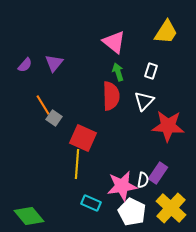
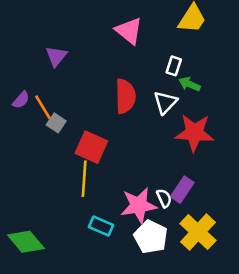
purple semicircle: (25, 65) -> (21, 100), moved
green arrow: (118, 72) -> (190, 84), moved, turned -48
white semicircle: (143, 180) -> (164, 198), turned -35

